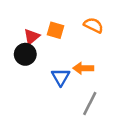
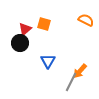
orange semicircle: (93, 25) -> (86, 20), moved
orange arrow: (83, 68) -> (80, 71), moved, turned -49

